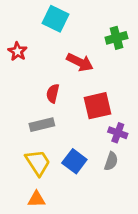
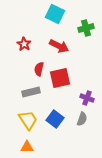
cyan square: (55, 19) -> (55, 14), moved
red star: (17, 51) -> (24, 44), moved
red square: (97, 106) -> (60, 78), moved

